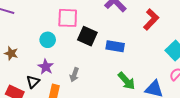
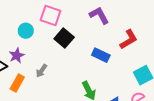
blue rectangle: (115, 46) -> (101, 55), moved

